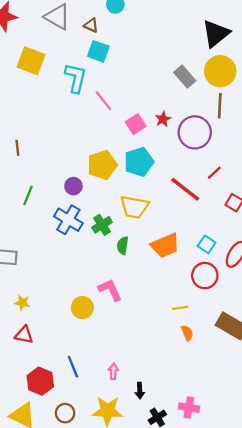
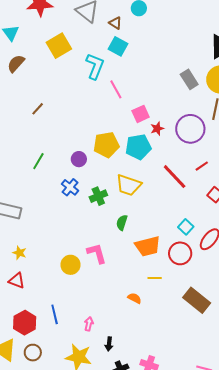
yellow square: (31, 61) -> (59, 46), turned 30
red star: (163, 119) -> (157, 129), moved
brown line: (17, 148) -> (38, 109), moved, turned 40
blue cross: (68, 220) -> (70, 187), size x0.7
green semicircle: (123, 246) -> (122, 223), moved
orange trapezoid: (165, 246) -> (148, 246), moved
orange semicircle: (187, 333) -> (135, 298), moved, turned -48
brown circle: (65, 413) -> (33, 353), moved

